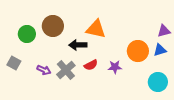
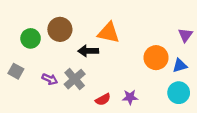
purple triangle: (164, 31) -> (185, 35), turned -40
blue triangle: (160, 50) -> (180, 66), moved
red semicircle: (91, 65) -> (103, 99), moved
purple star: (115, 67) -> (130, 97), moved

